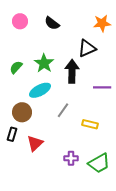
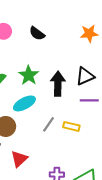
black triangle: (87, 48) -> (85, 76), moved
yellow rectangle: (90, 124) -> (71, 126), moved

